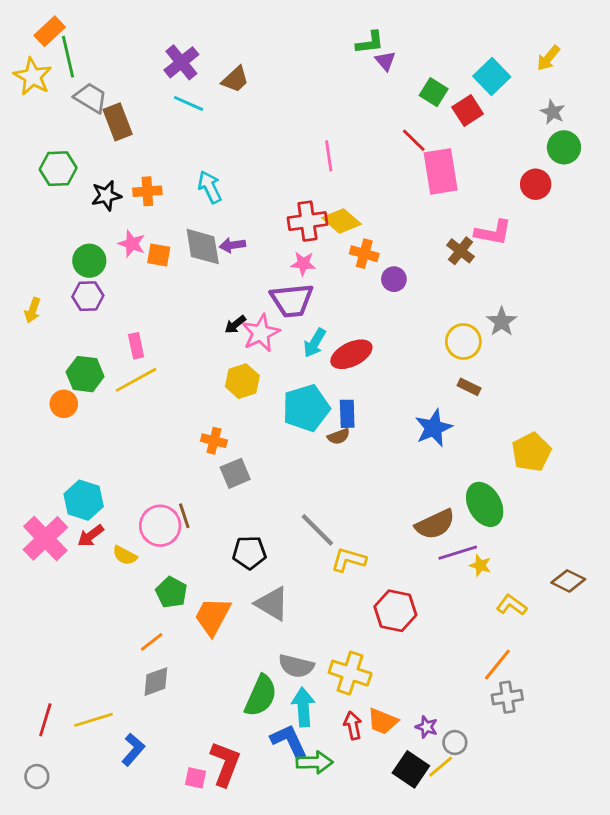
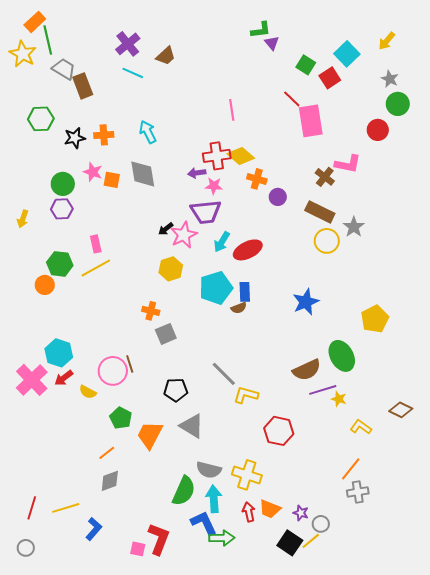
purple arrow: (232, 245) -> (197, 173), moved
brown rectangle: (469, 387) -> (320, 212), moved, size x1.8

